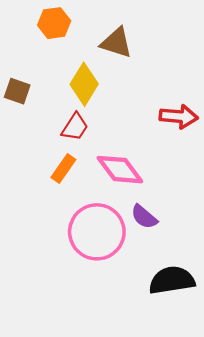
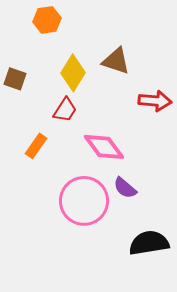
brown triangle: (116, 43) -> (116, 61), moved
orange rectangle: (63, 168) -> (36, 146), moved

